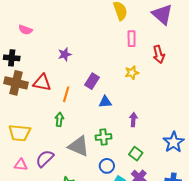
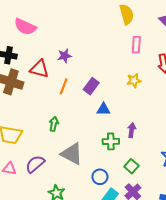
pink semicircle: (25, 30) -> (25, 27), size x1.5
red triangle: (42, 83) -> (39, 69), moved
orange line: (66, 94) -> (64, 86), moved
green cross: (104, 137) -> (111, 141), moved

